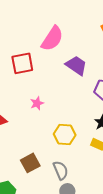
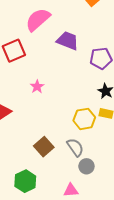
pink semicircle: (52, 39) -> (38, 20), turned -152
yellow hexagon: (65, 135) -> (84, 119), moved

